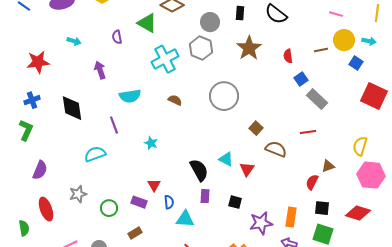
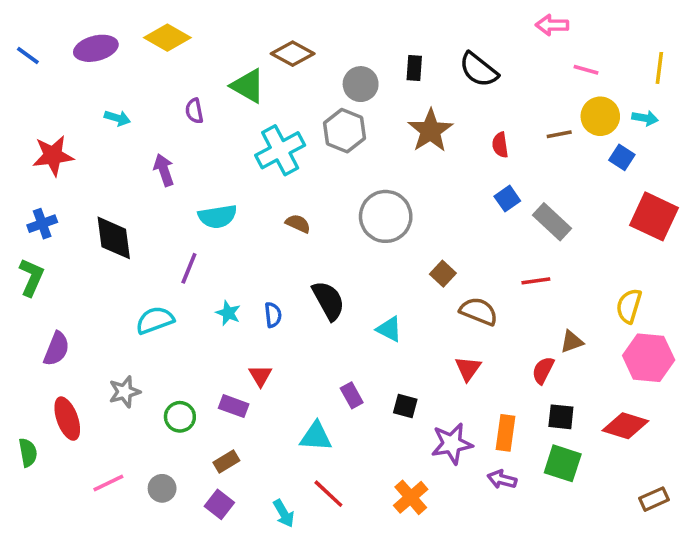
blue square: (301, 79) -> (507, 199), moved
purple line: (114, 125) -> (189, 268), turned 42
cyan star: (151, 143) -> (228, 313), moved
red triangle: (247, 169) -> (468, 368), moved
black semicircle: (199, 170) -> (328, 301), moved
purple rectangle: (205, 196) -> (352, 395), turned -32
blue semicircle: (169, 202) -> (273, 315), moved

